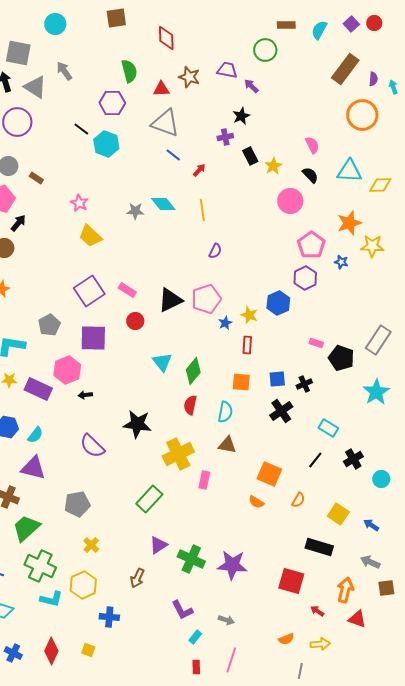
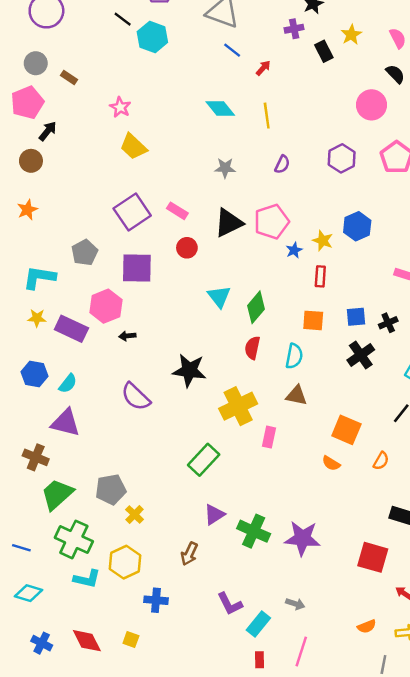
yellow star: (273, 166) -> (351, 35), moved
gray star: (135, 211) -> (225, 168), moved
purple hexagon: (305, 278) -> (342, 158), moved
gray pentagon: (77, 504) -> (111, 489), moved
purple L-shape: (182, 610) -> (230, 604), moved
cyan rectangle: (195, 637) -> (258, 624), size x1.5
red diamond: (51, 651) -> (87, 641), turned -52

